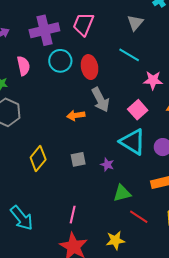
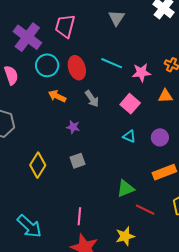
purple cross: (44, 30) -> (27, 37), turned -32
cyan line: (129, 55) -> (112, 63), moved
gray arrow: (100, 100) -> (92, 99), size x0.7
orange arrow: (76, 115) -> (57, 96), moved, turned 42
cyan triangle: (133, 142) -> (129, 136), size x0.5
purple star: (107, 165) -> (73, 127), moved

